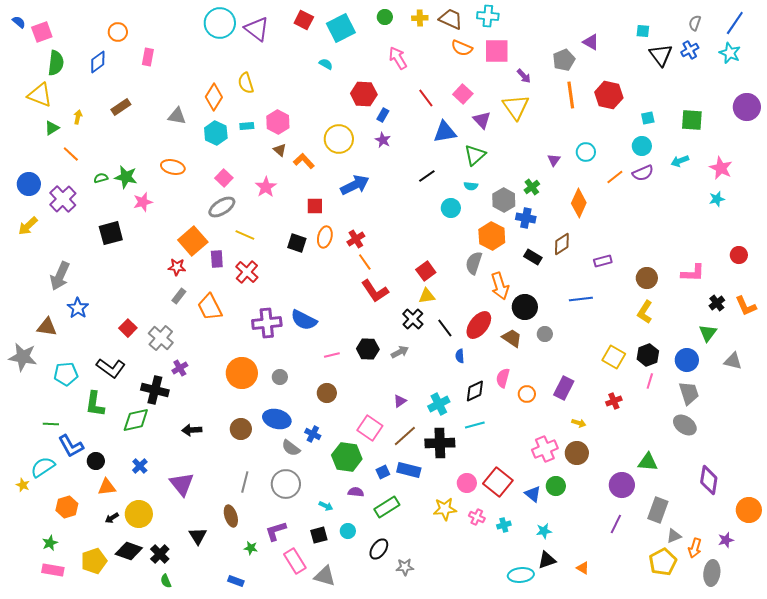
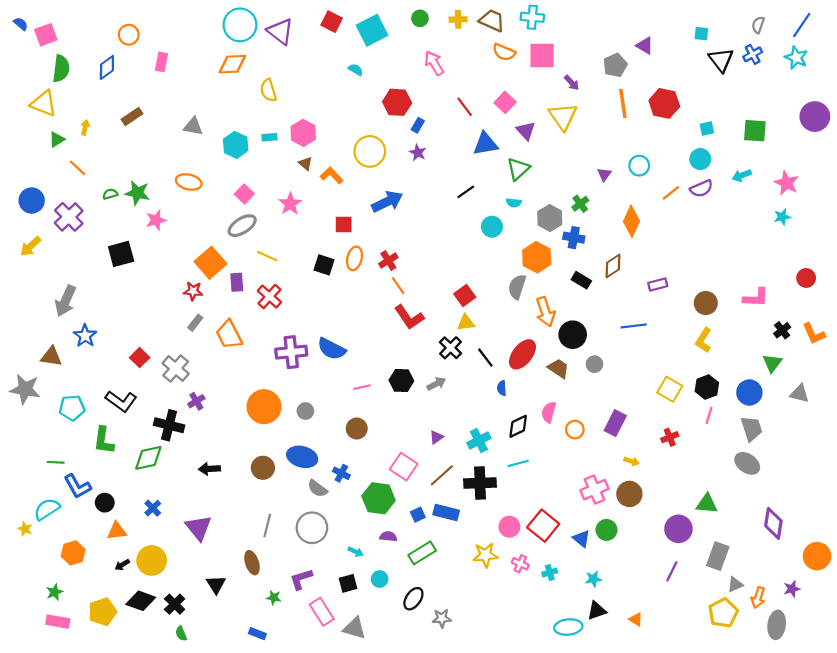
orange diamond: (214, 97) -> (232, 64), moved, turned 56

